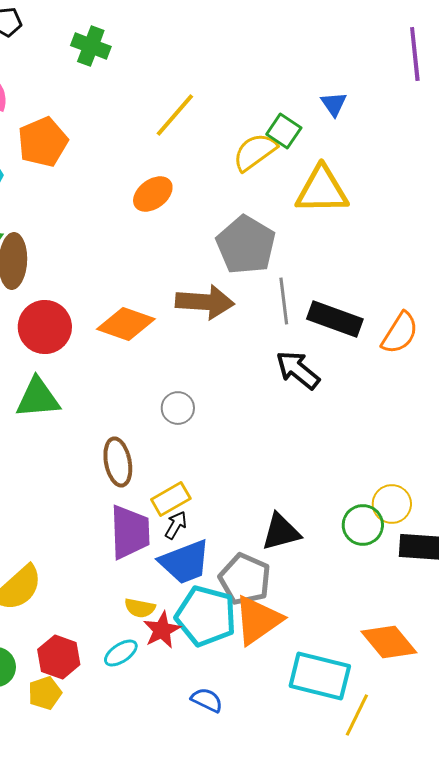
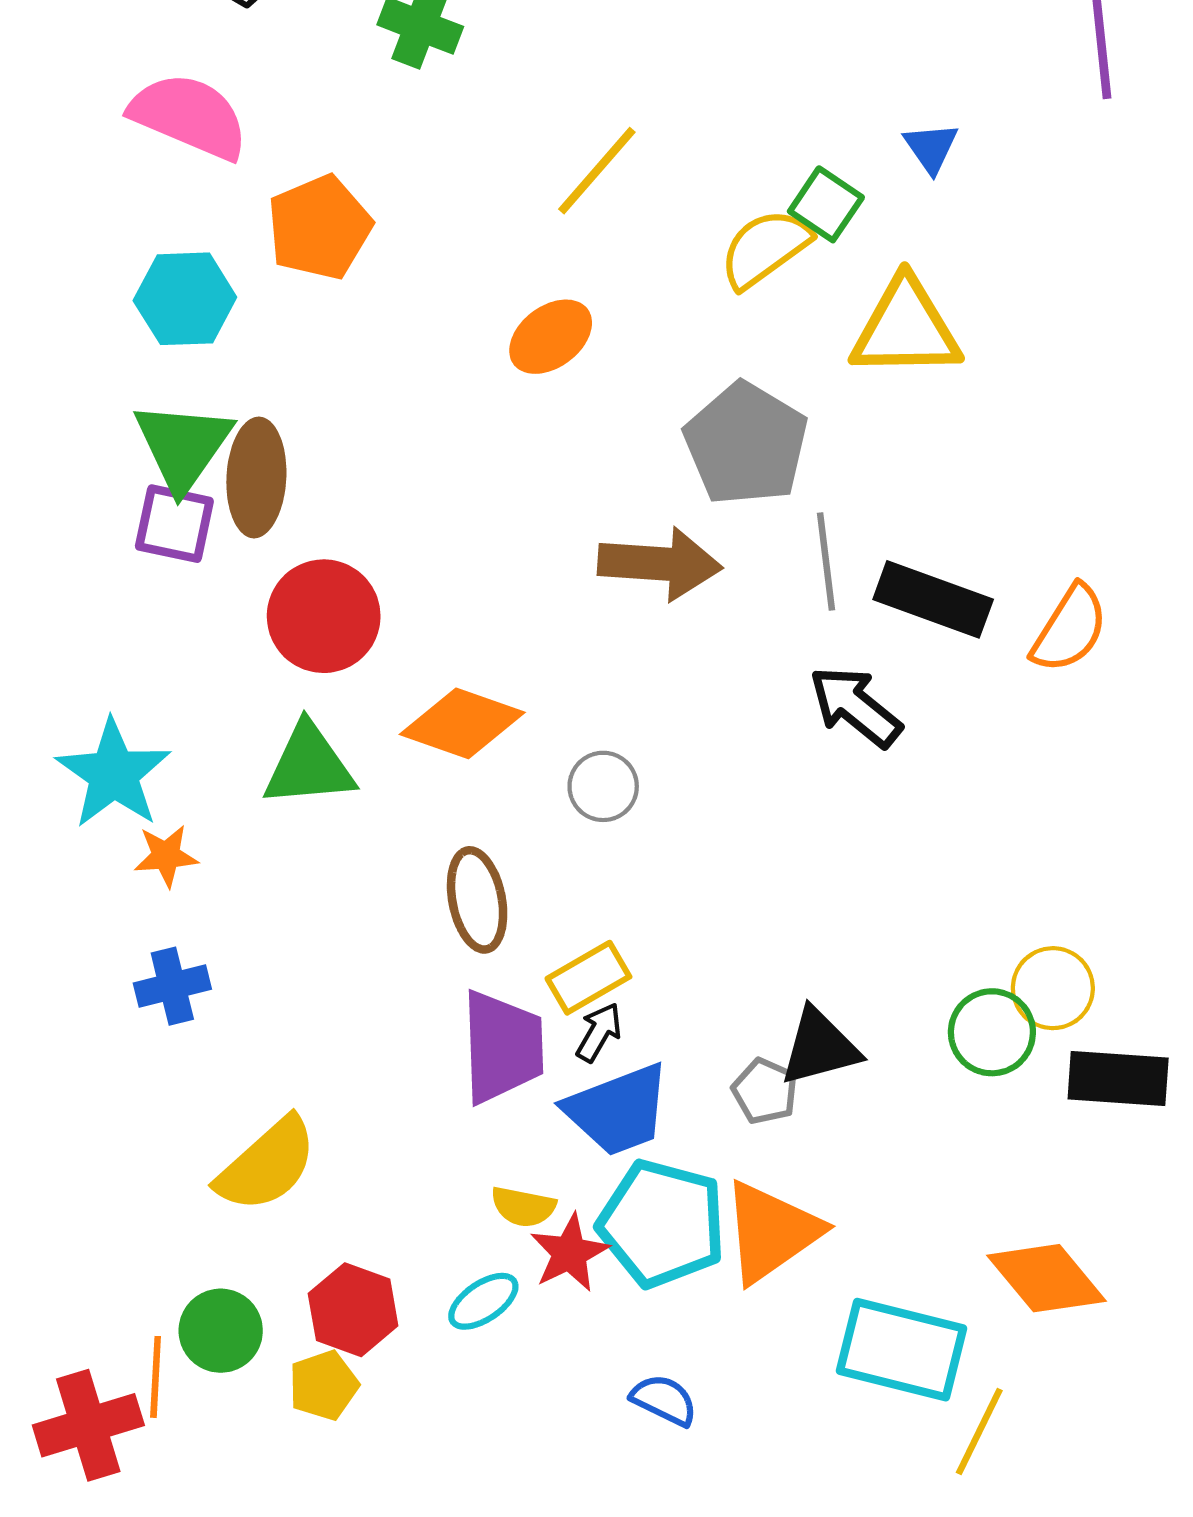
orange diamond: (126, 324) -> (462, 723), moved
gray pentagon: (245, 579) -> (765, 1091), moved, size x0.6

